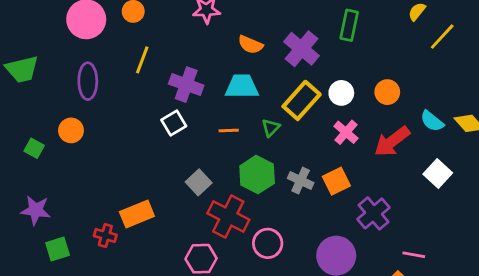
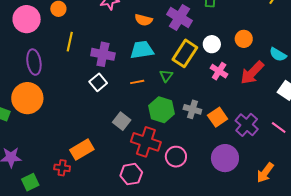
orange circle: (71, 130) -> (27, 98), size x1.8
orange square: (336, 181) -> (218, 117), moved
pink line: (414, 255) -> (279, 127), moved, turned 35

